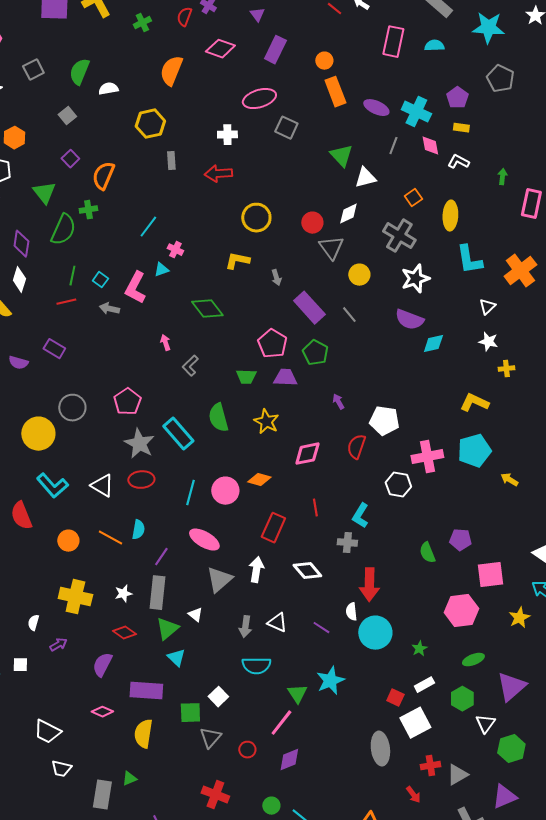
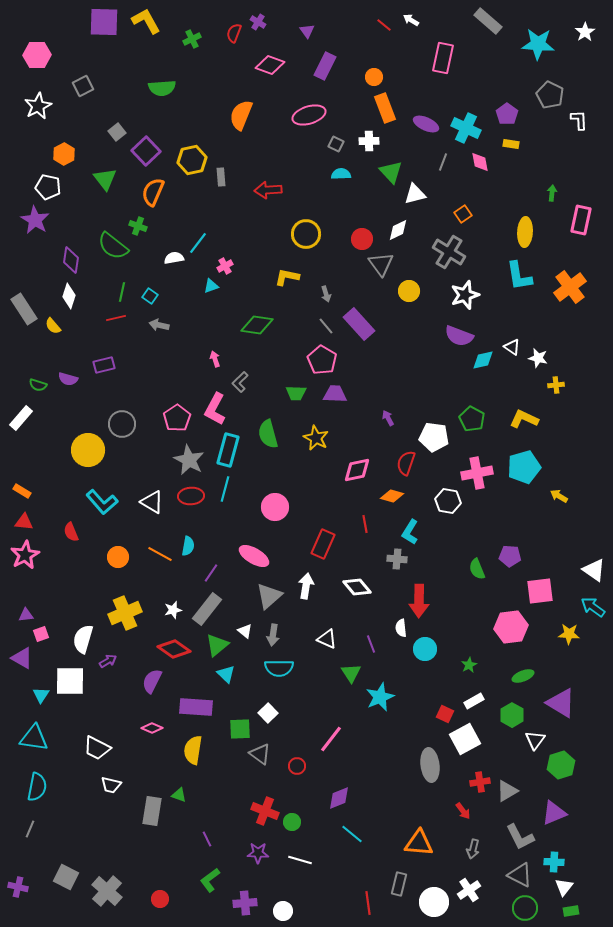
cyan semicircle: (434, 46) -> (341, 174), moved
orange semicircle: (171, 71) -> (241, 115), moved
green semicircle: (79, 72) -> (162, 88), moved, turned -116
white semicircle: (108, 89) -> (174, 258), moved
yellow hexagon: (150, 124) -> (192, 160), moved
gray square: (286, 128) -> (336, 144), size x0.7
white cross: (227, 135) -> (369, 141), moved
purple square: (70, 159) -> (146, 151), moved, size x1.6
white L-shape: (458, 162) -> (579, 120), moved, turned 60
green triangle: (44, 193) -> (105, 179), moved
green cross: (88, 210) -> (138, 226), turned 30
yellow ellipse: (450, 216) -> (525, 232), moved
green semicircle: (63, 230) -> (113, 246), turned 104
pink cross: (175, 250) -> (225, 266), turned 35
pink L-shape: (135, 288) -> (215, 409), moved
white triangle: (487, 307) -> (512, 347), moved, turned -42
green diamond: (207, 309) -> (257, 325), turned -44
gray line: (349, 315) -> (326, 326), moved
purple rectangle: (54, 349) -> (104, 365), turned -45
green pentagon: (315, 353) -> (472, 419), moved
cyan rectangle: (178, 434) -> (228, 450), turned 56
orange diamond: (259, 480) -> (392, 496), moved
cyan line: (190, 493) -> (225, 489), moved
red semicircle: (21, 516) -> (71, 532), size x0.7
gray rectangle: (157, 593) -> (207, 609), turned 32
yellow cross: (75, 597) -> (125, 613), turned -36
yellow star: (519, 618) -> (569, 634), turned 30
white semicircle: (33, 623) -> (83, 639), size x1.8
gray arrow: (245, 627) -> (273, 635), moved
purple line: (321, 628) -> (371, 644), turned 36
red diamond: (124, 633) -> (174, 649), size x1.4
cyan circle: (375, 633) -> (425, 649), size x0.7
white square: (20, 665) -> (70, 681), size x2.0
cyan semicircle: (256, 666) -> (279, 668), moved
purple triangle: (511, 687) -> (561, 703), turned -48
green triangle: (297, 694) -> (351, 673), moved
gray triangle: (210, 738) -> (260, 754), turned -35
purple diamond: (289, 760) -> (339, 798), moved
green triangle: (129, 779) -> (179, 795), turned 42
green circle: (271, 806) -> (292, 822), moved

